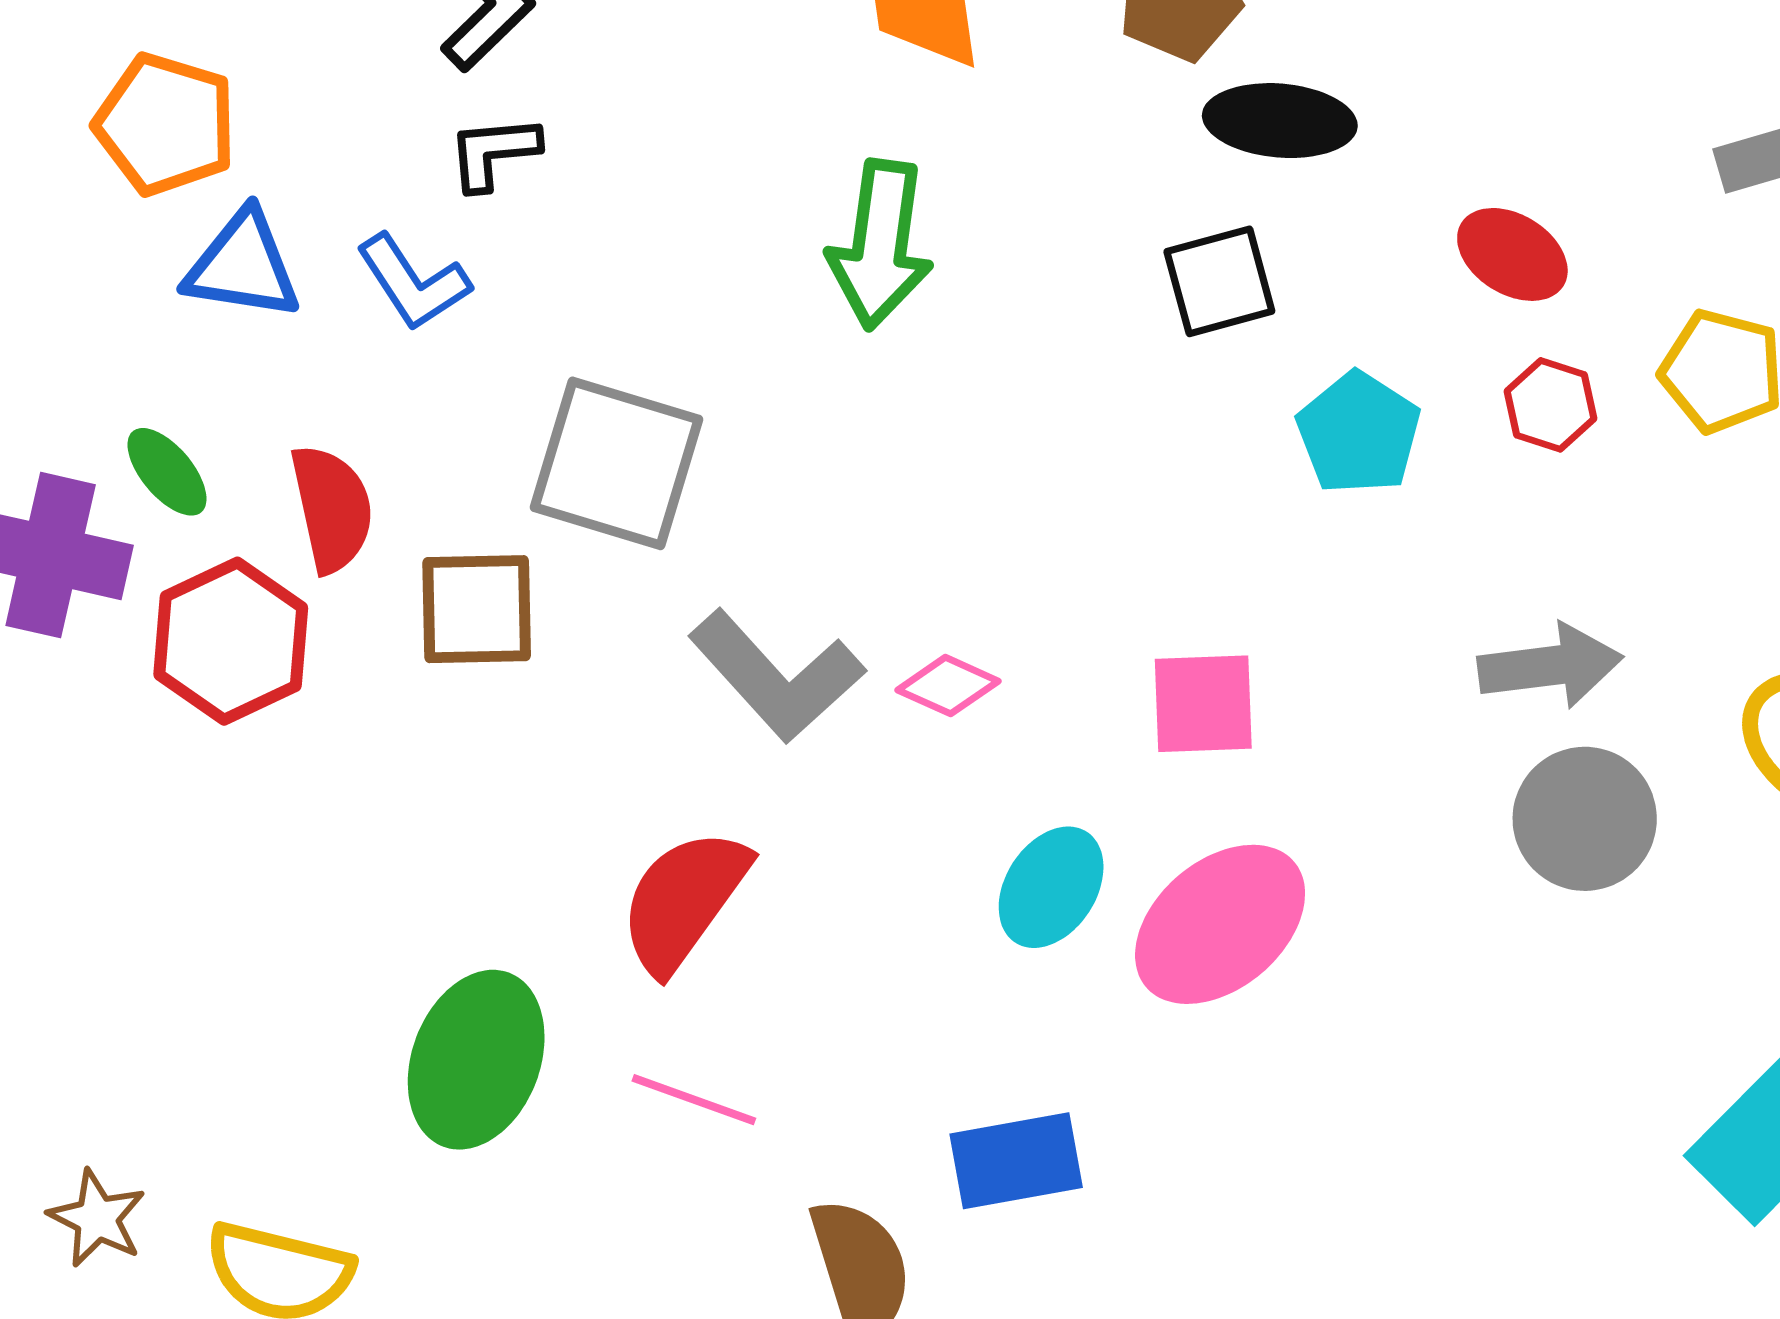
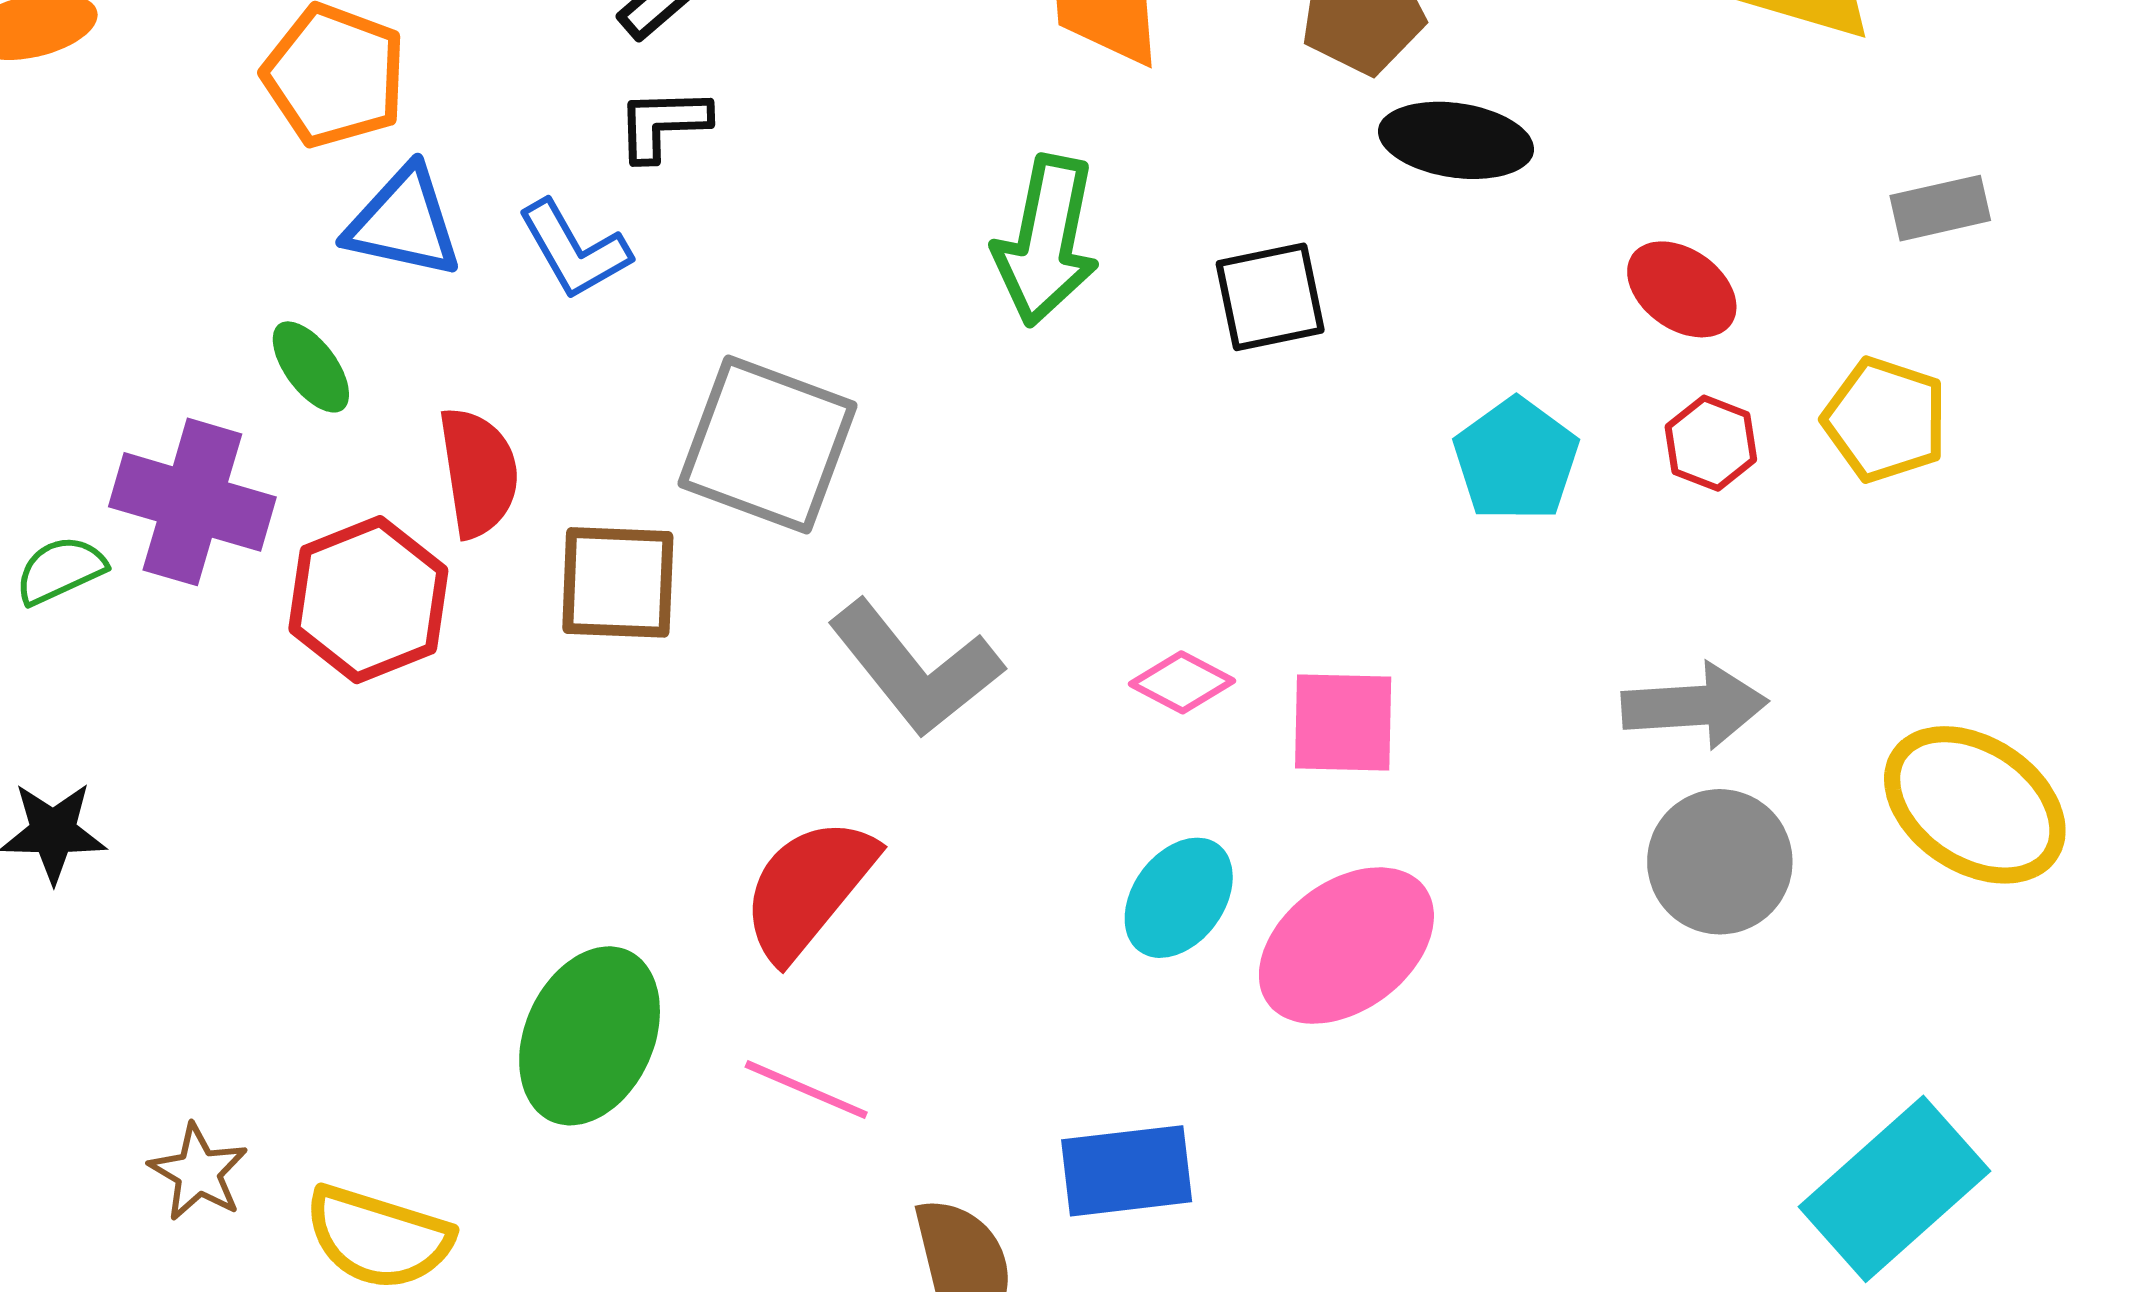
black square: (1219, 281) -> (1270, 297), moved
green ellipse: (167, 472) -> (311, 367), moved
pink diamond: (948, 686) -> (1182, 682), moved

